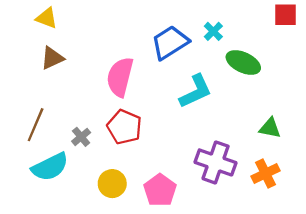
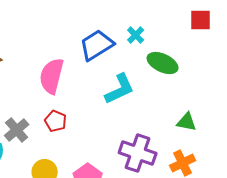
red pentagon: (124, 127) -> (56, 121), size x0.7
gray cross: (81, 137) -> (17, 130), size x1.4

